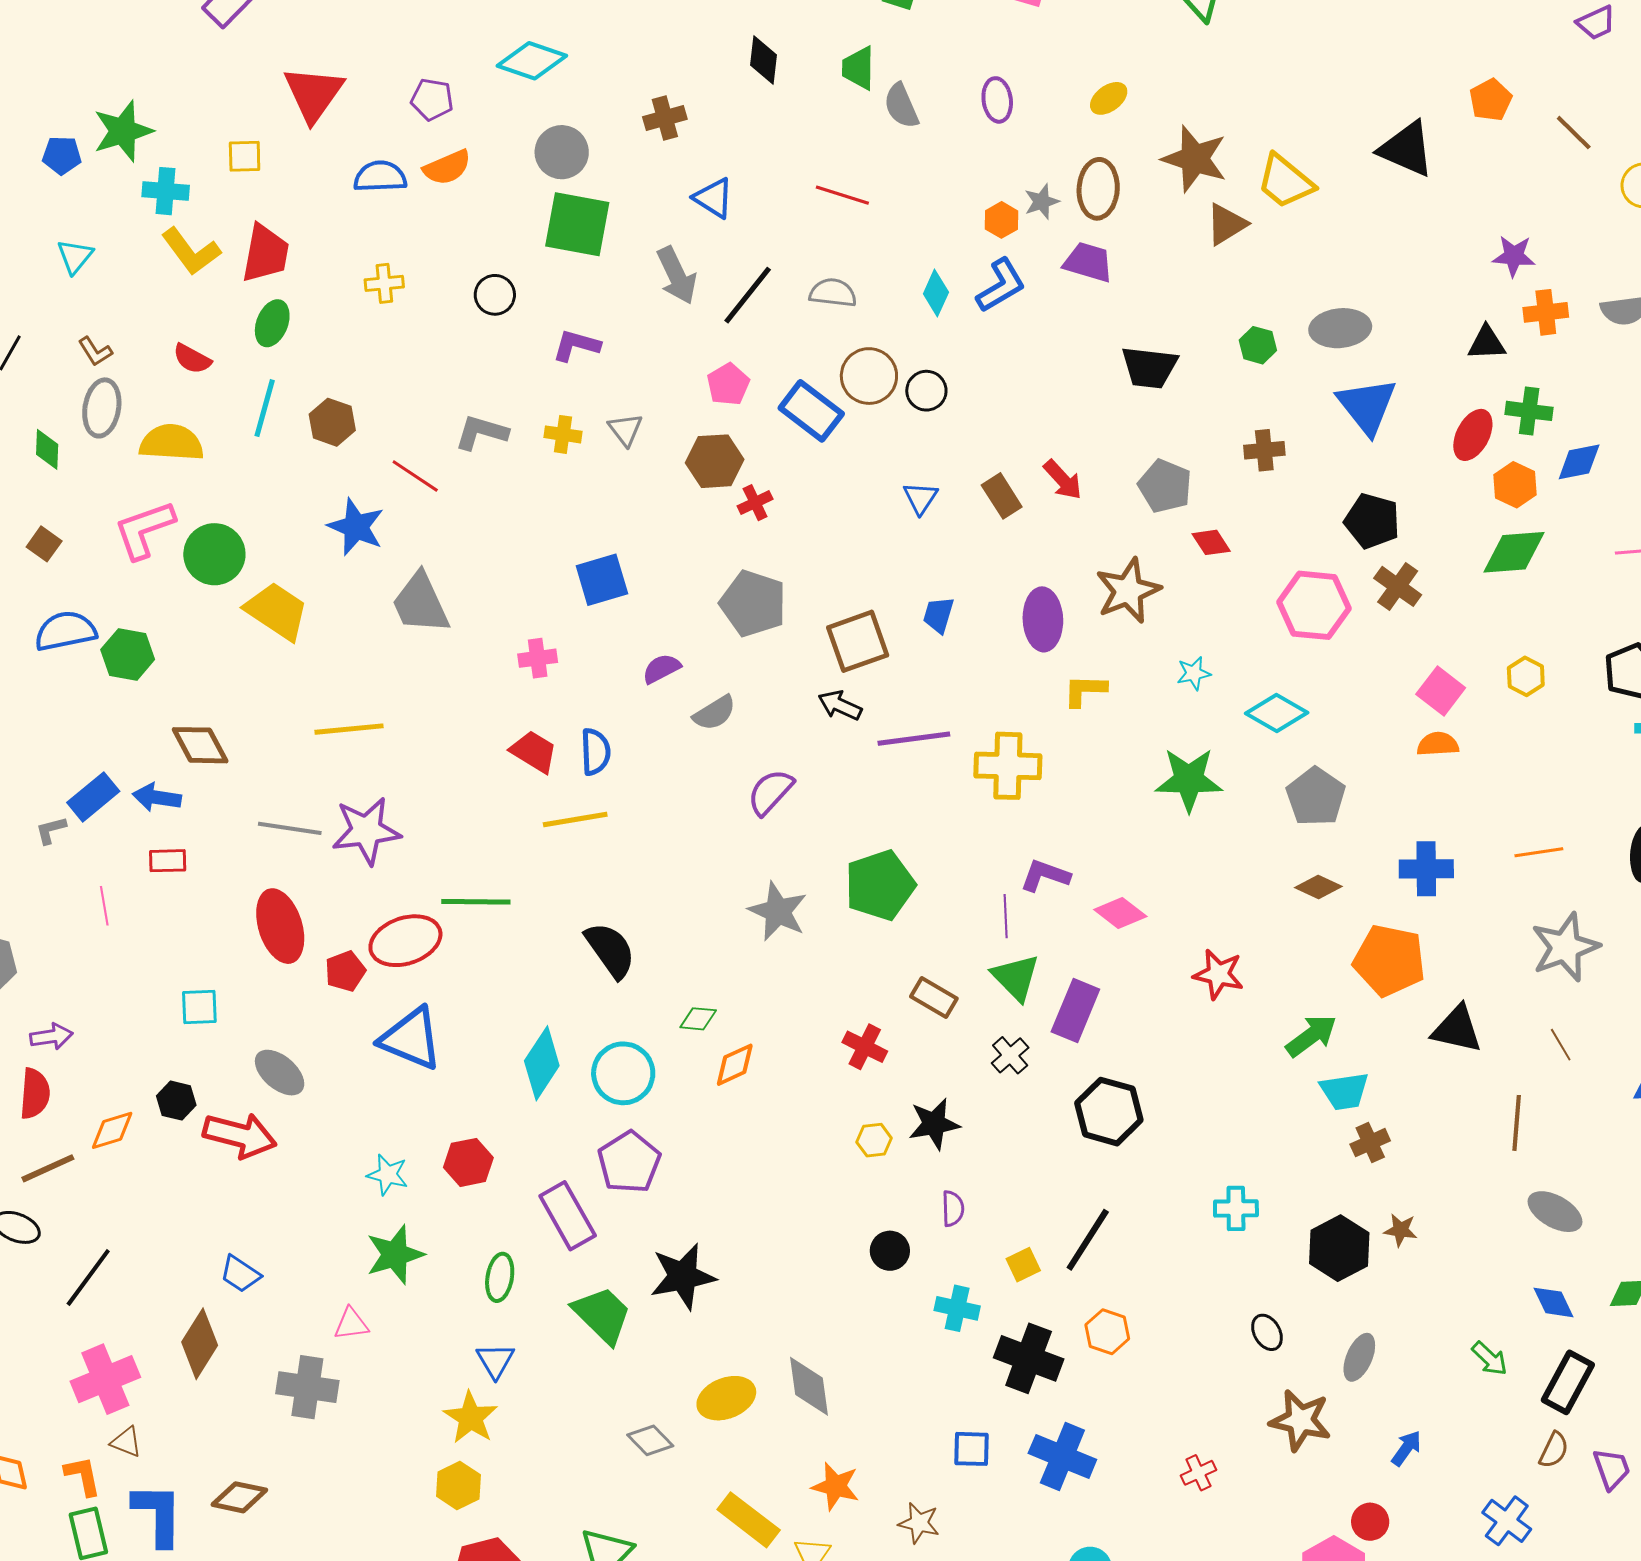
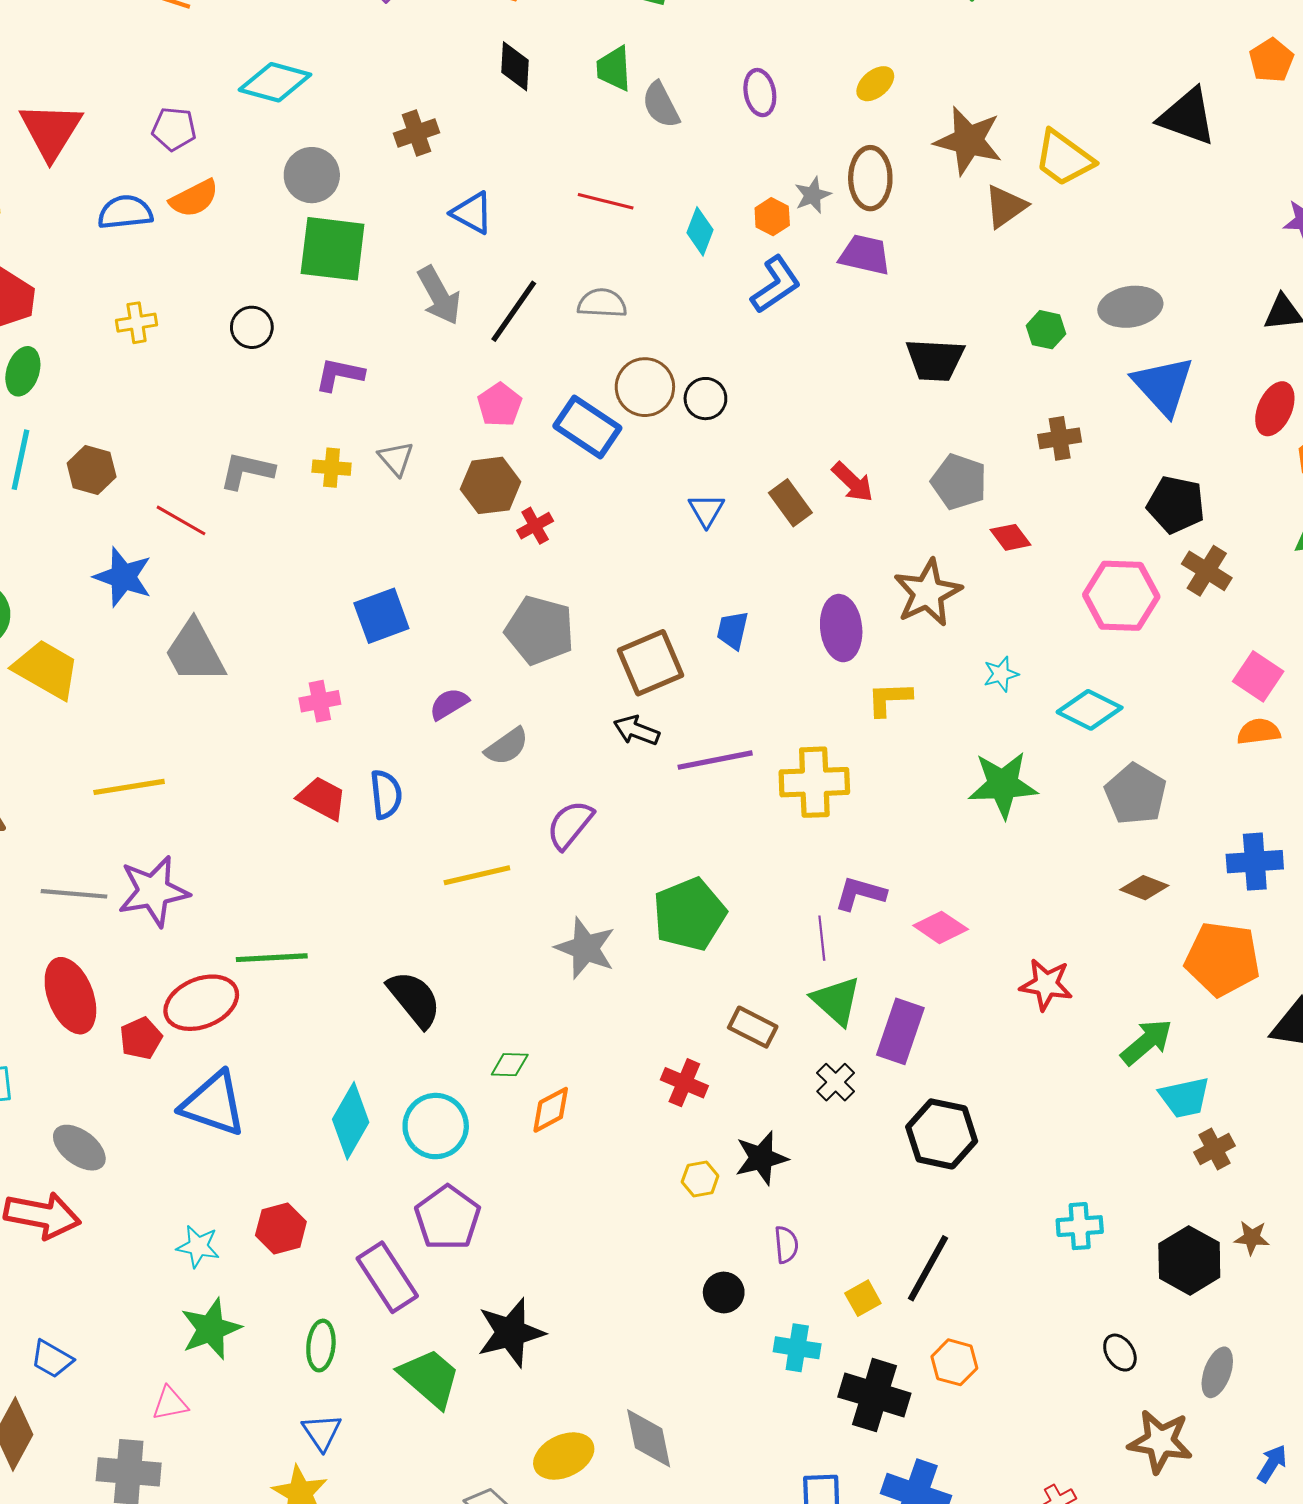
cyan diamond: (936, 293) -> (700, 231), moved
yellow line: (575, 819) -> (477, 875), moved

